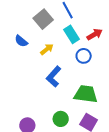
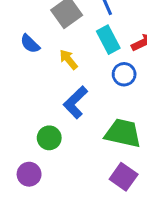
yellow arrow: (47, 49) -> (68, 59), turned -96
green circle: (61, 119) -> (49, 138), moved

